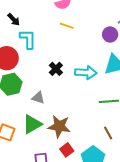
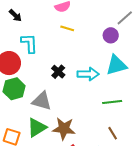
black arrow: (14, 20) -> (15, 15), moved
gray triangle: (38, 98) -> (42, 101), size x1.5

